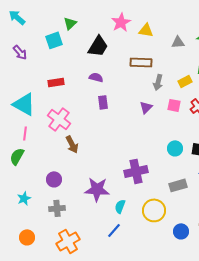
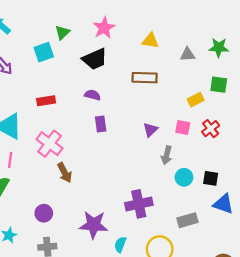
pink star: (121, 22) -> (104, 28), moved
black trapezoid: (98, 46) -> (95, 59), turned 35
gray arrow: (158, 82) -> (167, 155), moved

